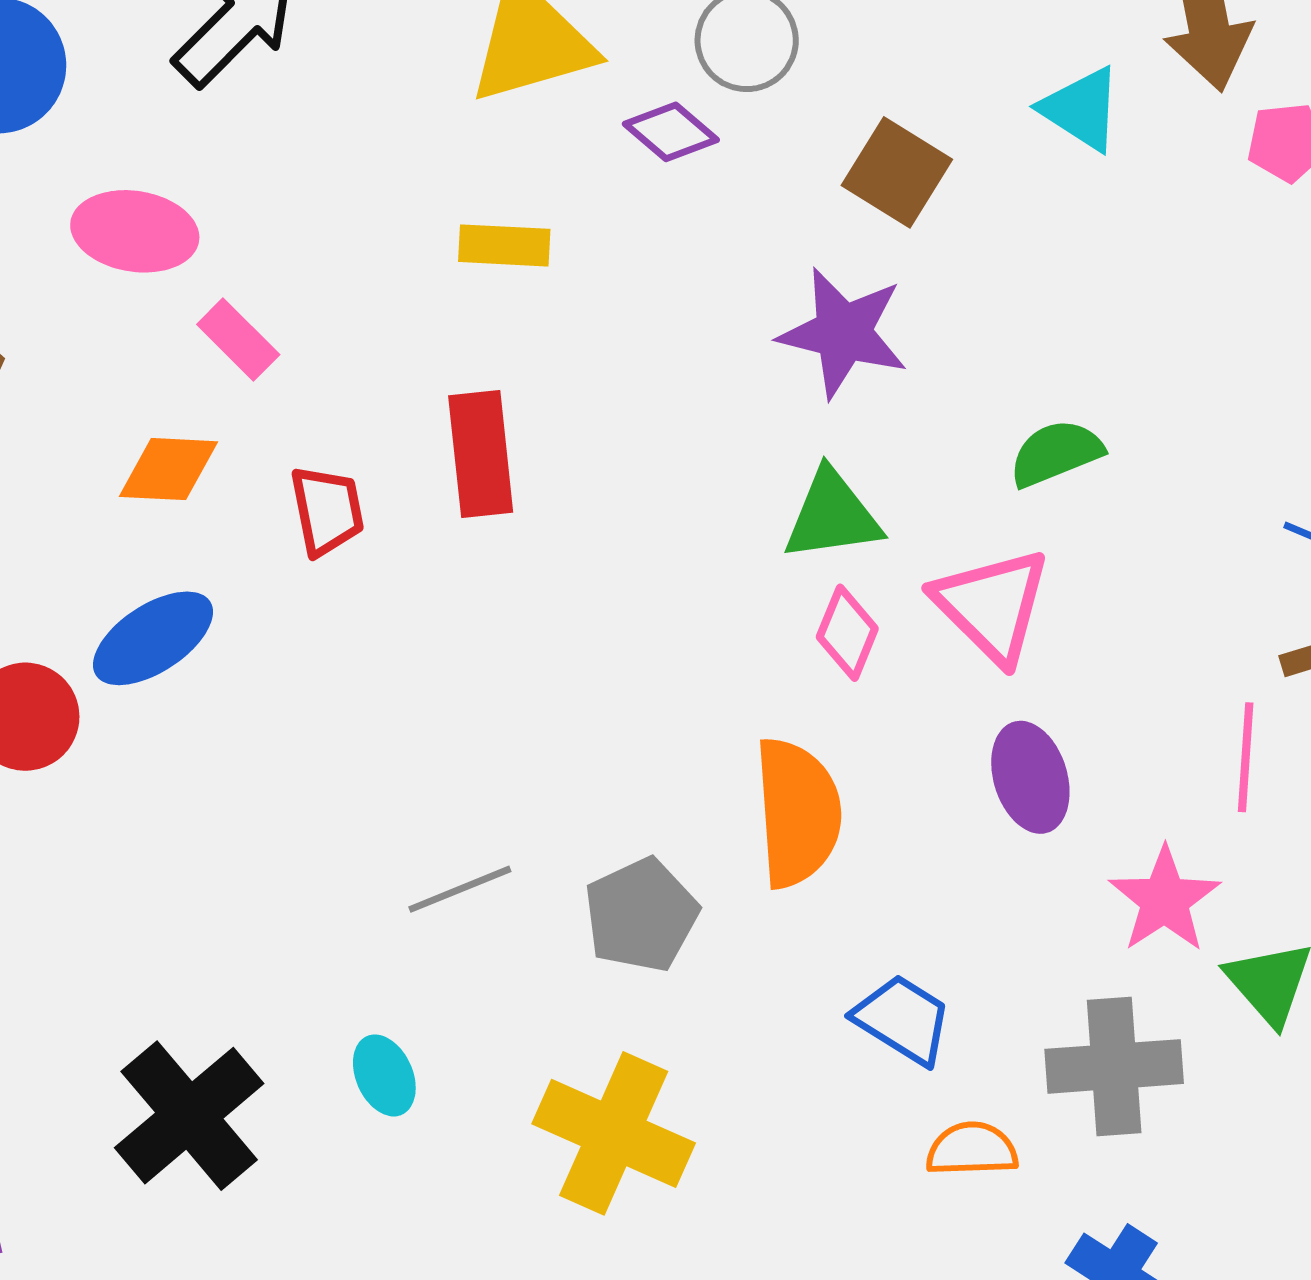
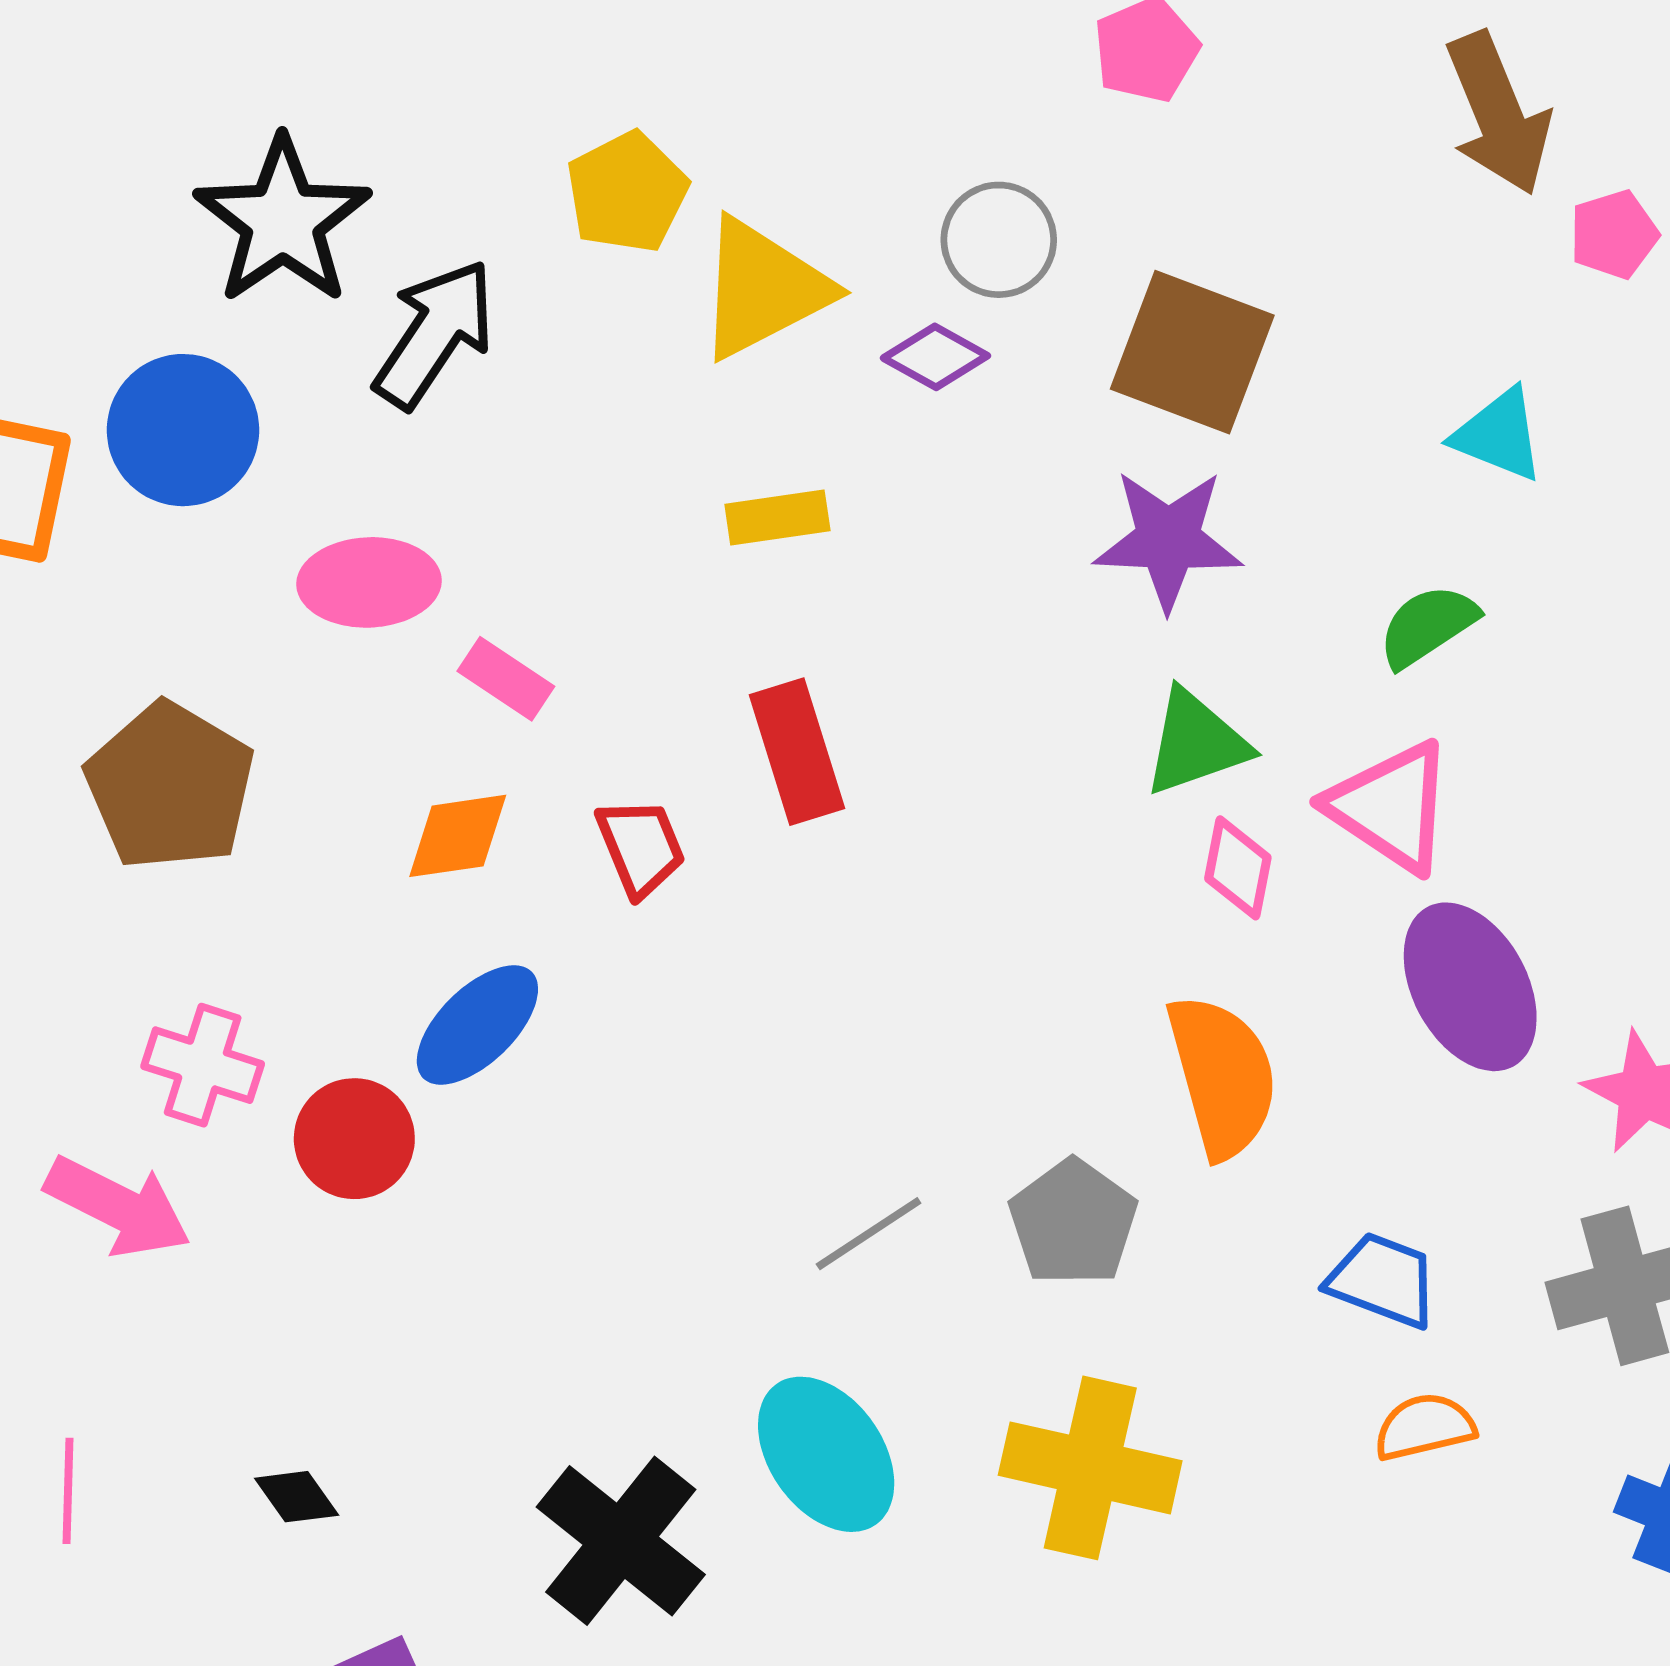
cyan triangle: (1081, 109) -> (1499, 435), moved
brown square: (897, 172) -> (1192, 352), size x1.4
purple ellipse: (1030, 777) -> (1470, 987), size x1.4
cyan ellipse: (384, 1075) -> (826, 1454), size x1.8
orange semicircle: (972, 1149) -> (1424, 1427), moved

